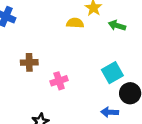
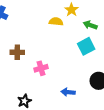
cyan square: (112, 73) -> (86, 46), moved
blue arrow: (110, 112) -> (68, 92), moved

